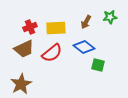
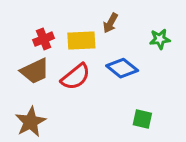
green star: (110, 17) -> (160, 39), moved
brown arrow: (86, 22) -> (110, 23), moved
green square: (98, 65) -> (142, 119), moved

